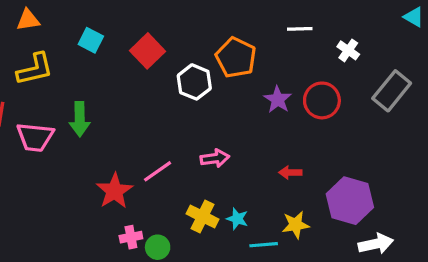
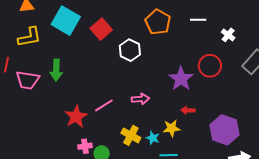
cyan square: (91, 40) -> (66, 21), size x1.8
orange pentagon: (236, 58) -> (158, 22), moved
purple star: (278, 100) -> (181, 79), moved, size x1.4
yellow star: (296, 225) -> (171, 128), moved

